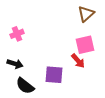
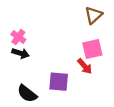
pink cross: (17, 34) -> (18, 37), turned -32
black arrow: (15, 64) -> (21, 53), moved

